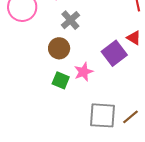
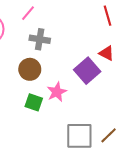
gray cross: (70, 20) -> (40, 39), turned -36

